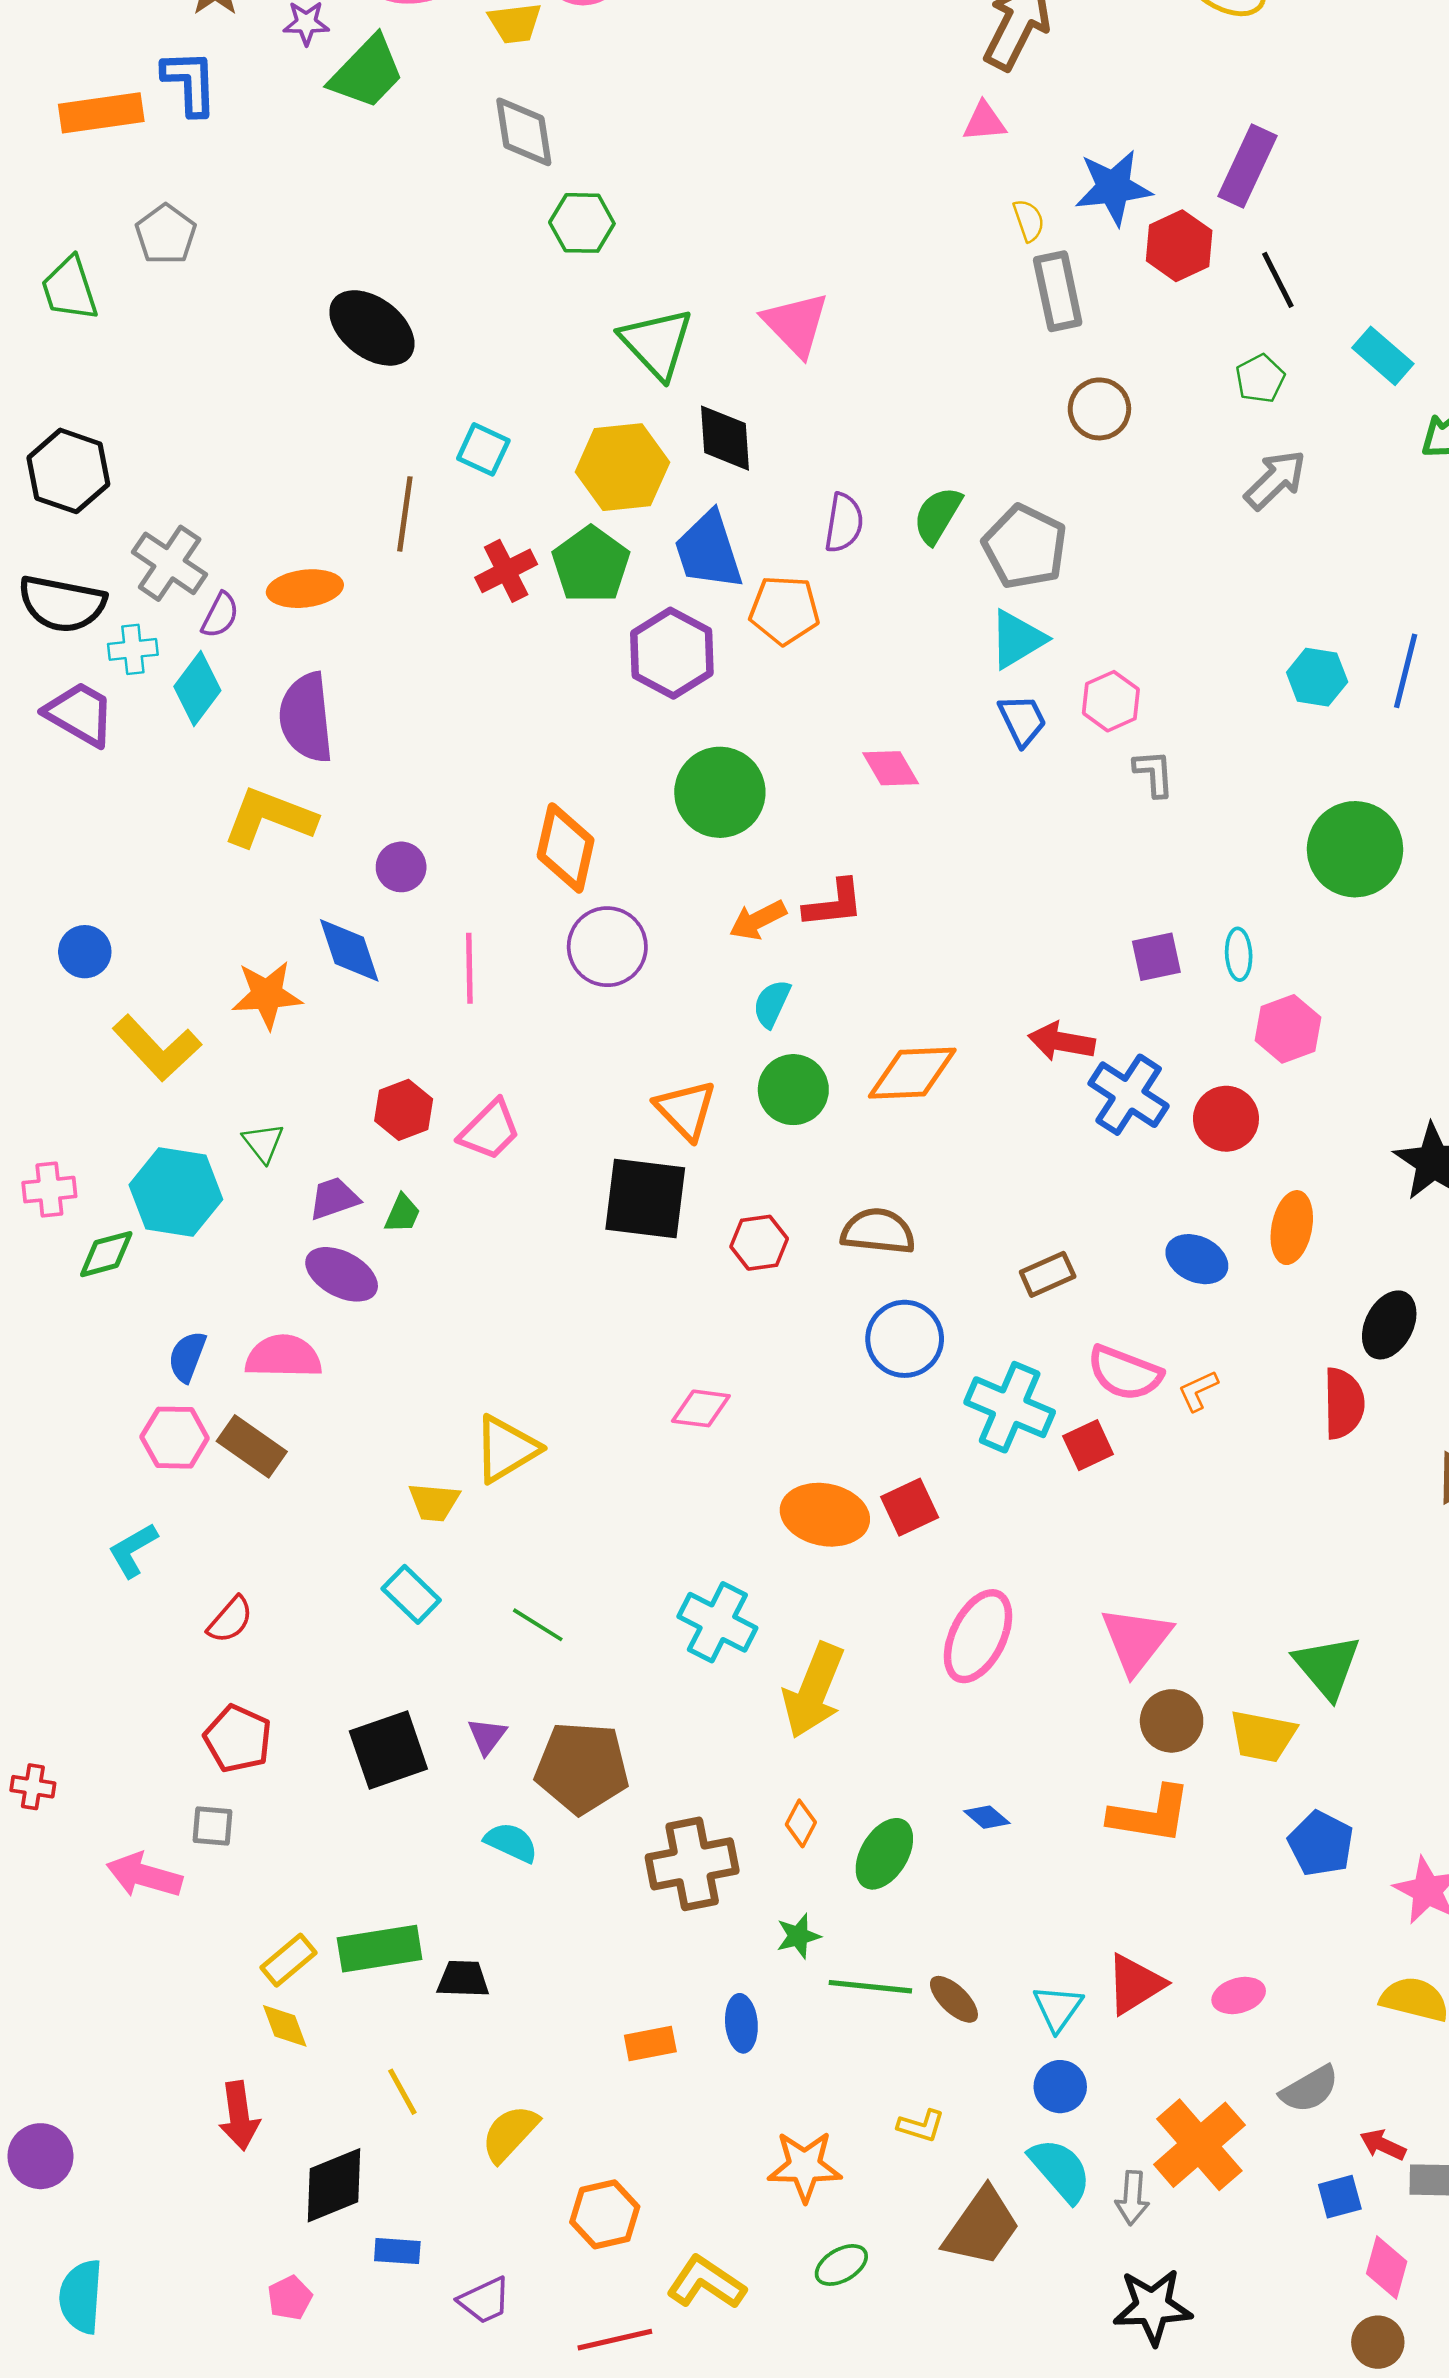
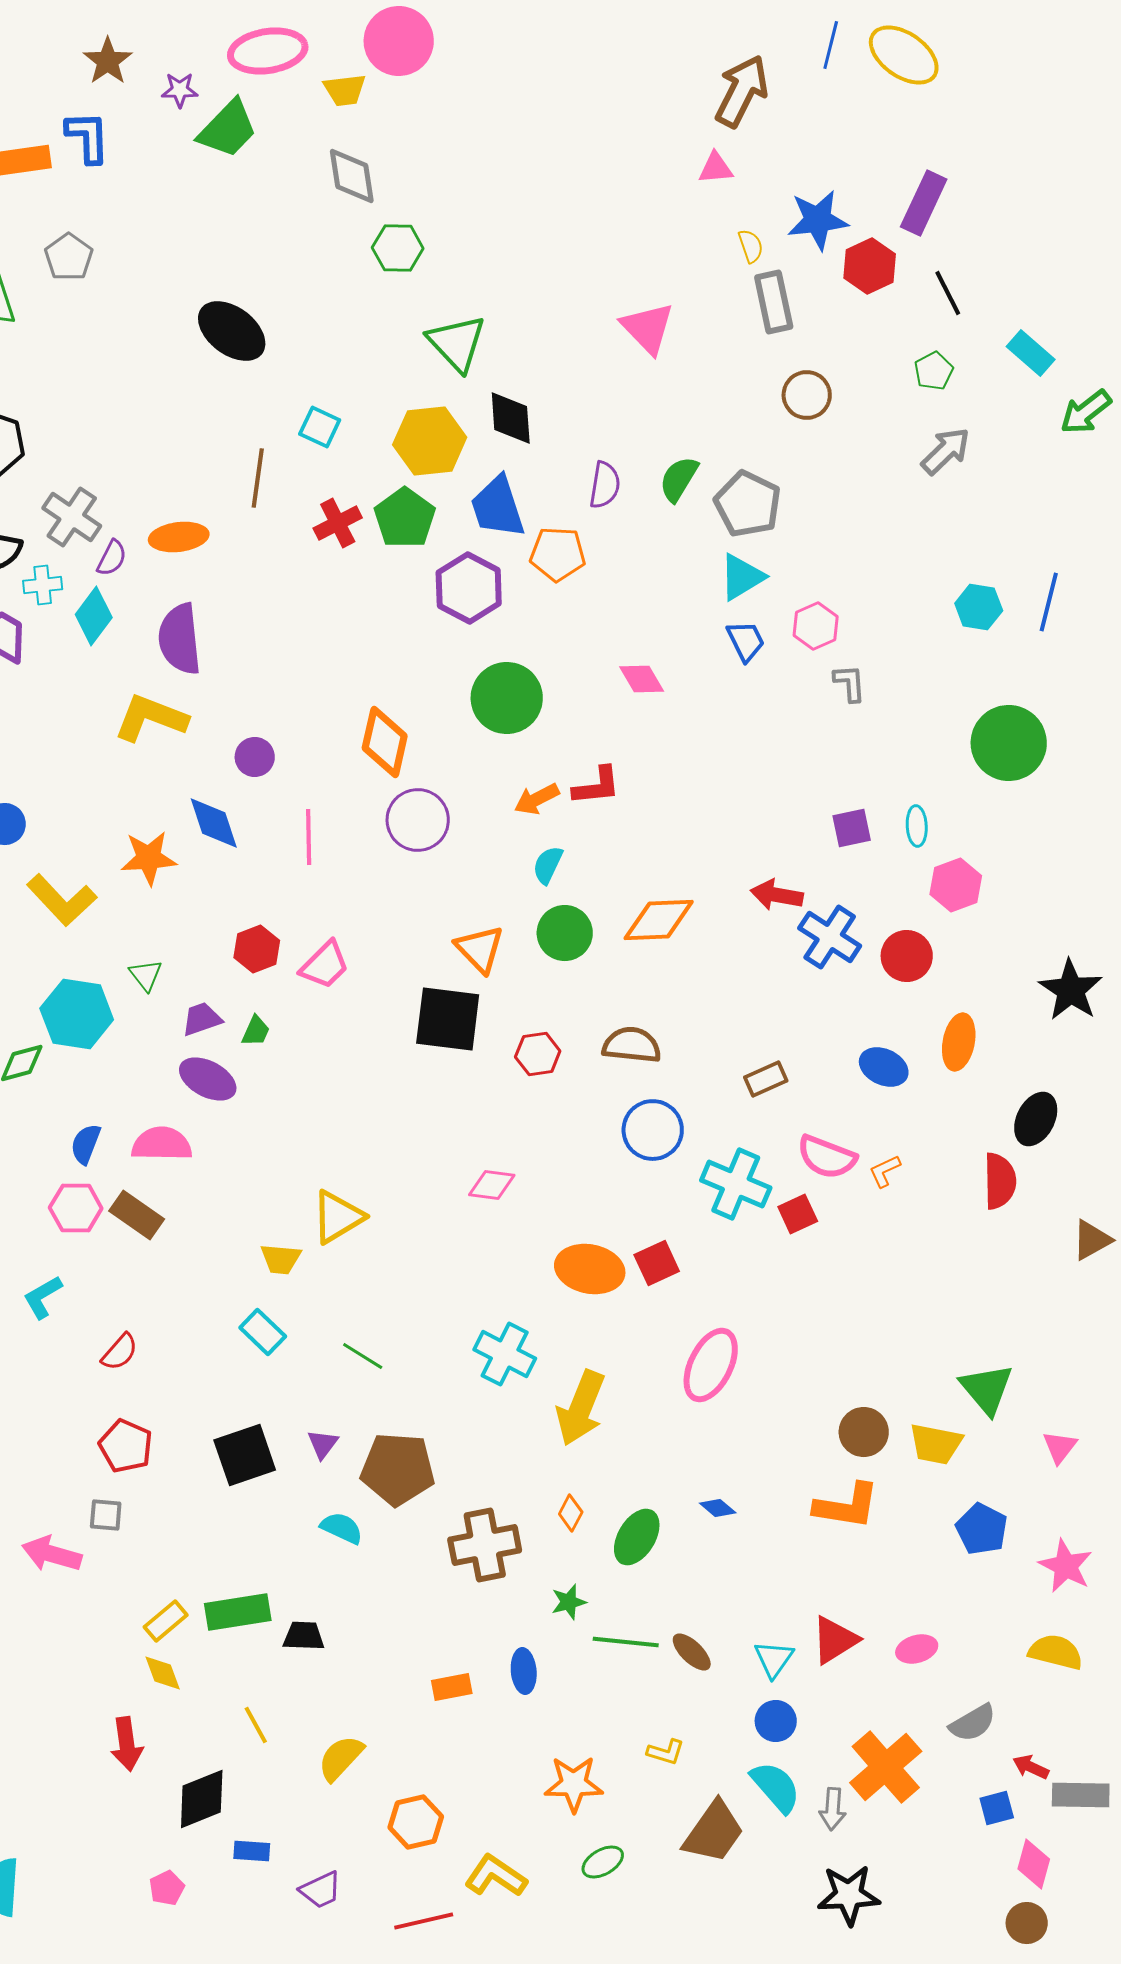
pink triangle: (796, 324) -> (648, 328), moved
pink triangle: (1136, 1640) -> (1060, 1447), moved, size x0.6

